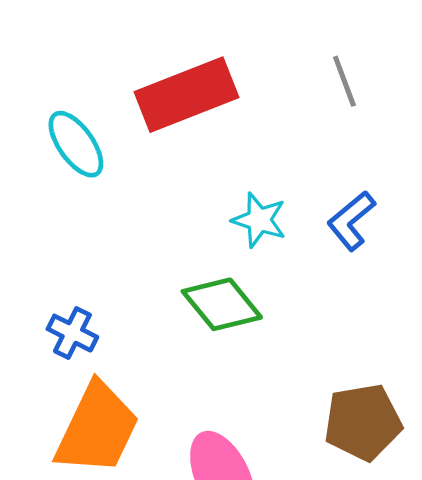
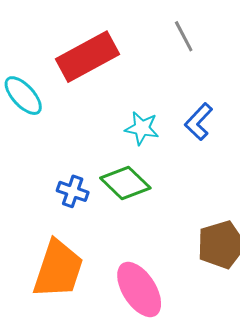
blue cross: (72, 333) -> (73, 191), moved

